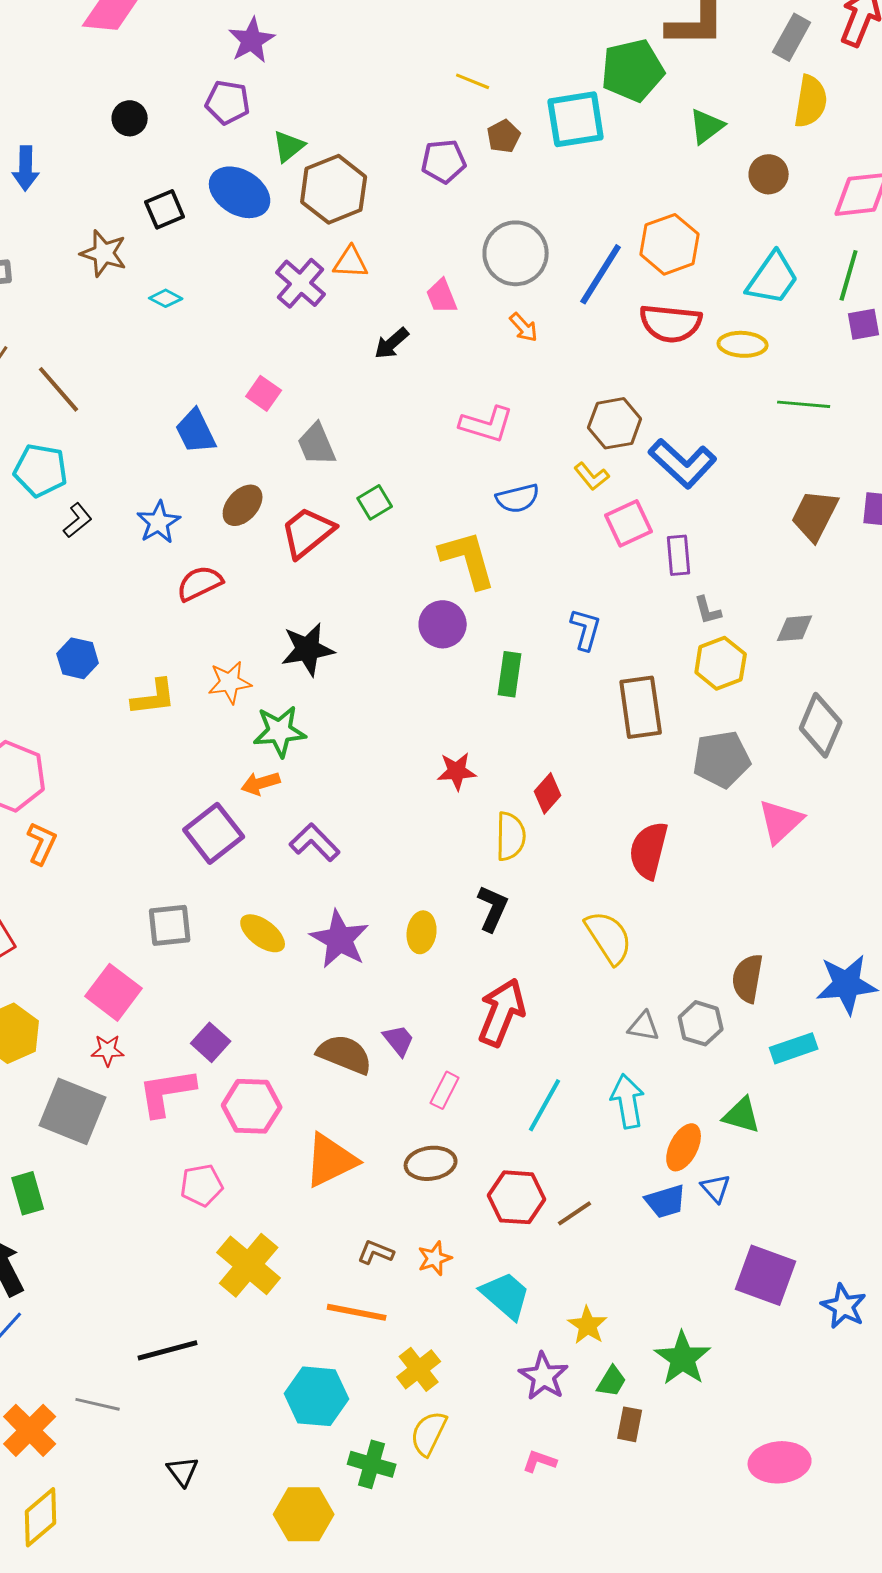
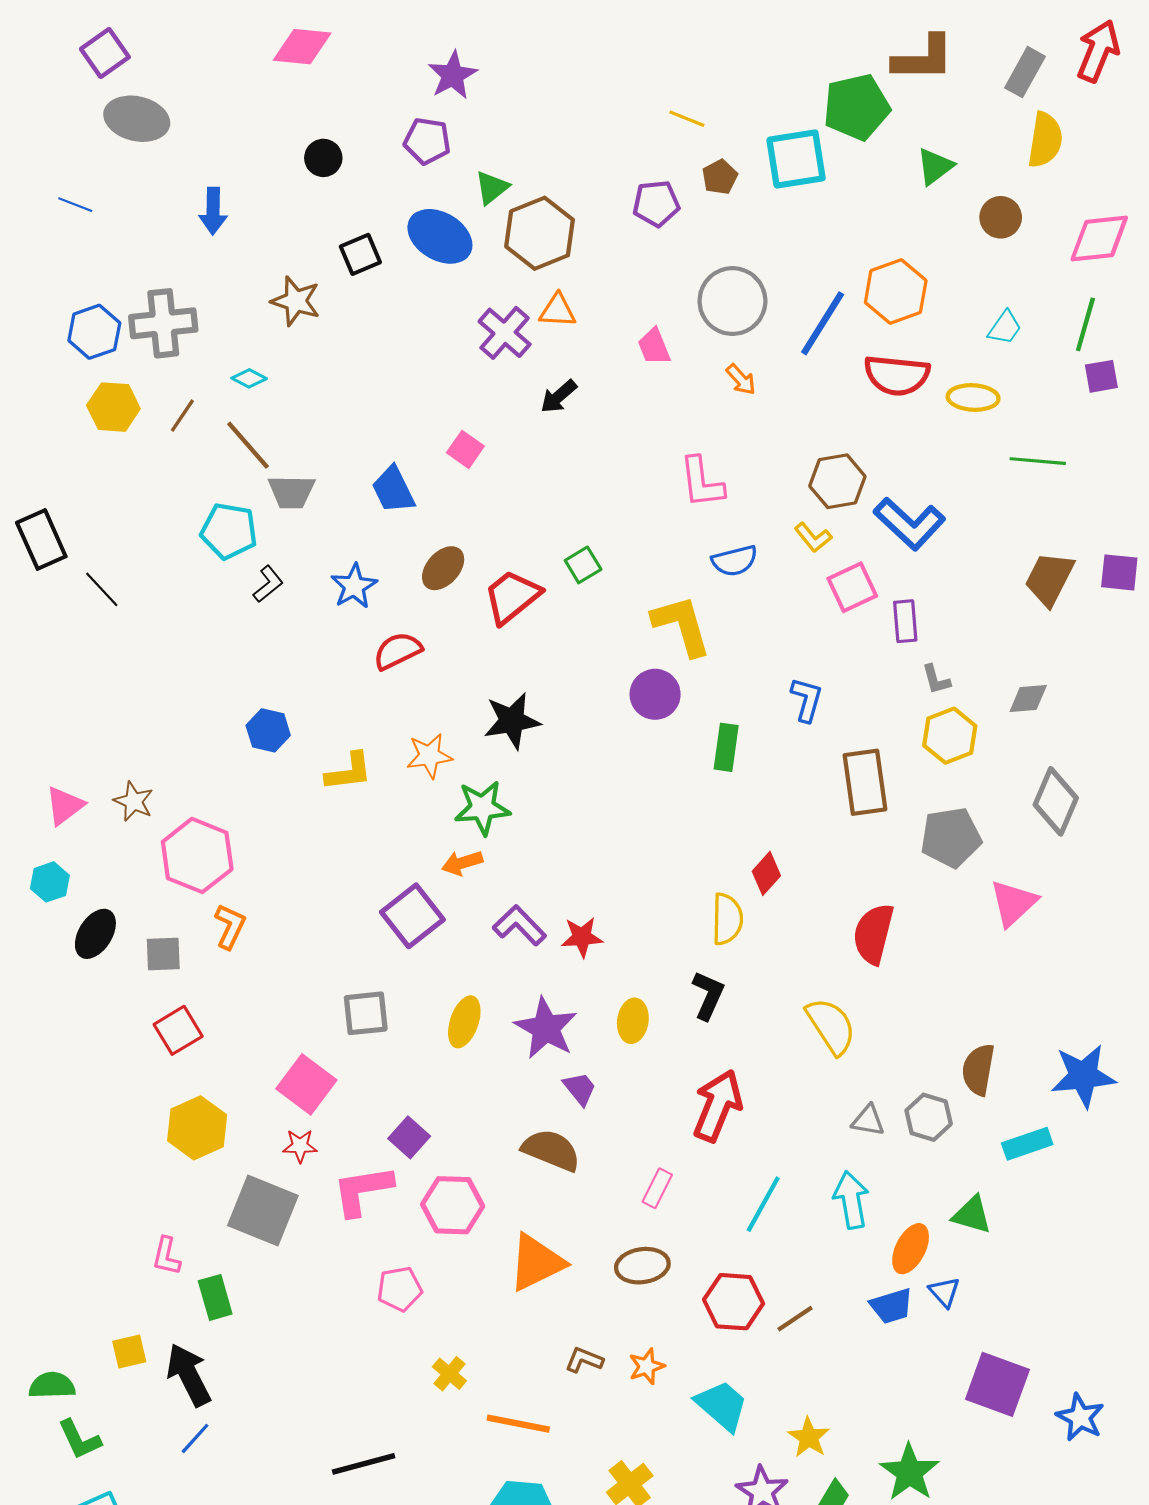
cyan trapezoid: (773, 278) -> (1005, 328), size x0.6
cyan diamond: (166, 298) -> (249, 378), moved
black arrow: (392, 343) -> (559, 396), moved
pink L-shape: (487, 424) -> (702, 482), turned 66
gray trapezoid: (317, 444) -> (292, 492), moved, turned -66
red star: (457, 771) -> (582, 937), moved
yellow ellipse: (263, 933) -> (464, 1022), turned 72
purple trapezoid: (399, 1040) -> (580, 1089), moved
yellow cross: (249, 1265) -> (449, 1374), size x0.5
orange line: (357, 1312) -> (518, 1424), moved

